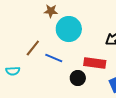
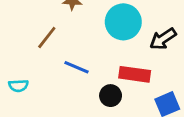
cyan circle: (69, 29) -> (123, 22), moved
brown line: (33, 48) -> (47, 37), moved

